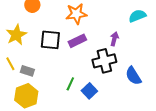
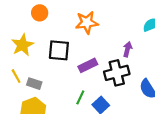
purple rectangle: (77, 41) -> (88, 65), moved

